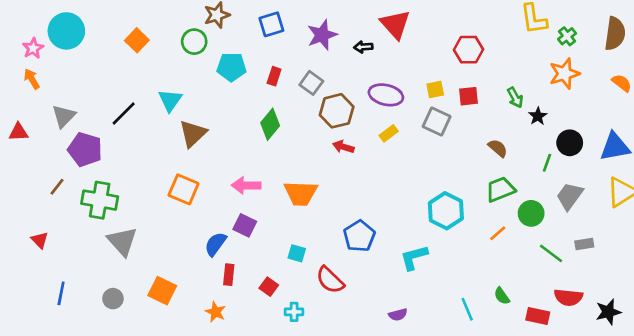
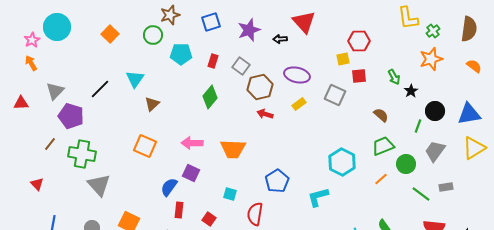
yellow square: (435, 90) -> (343, 59), moved
brown triangle: (193, 133) -> (152, 104), size x0.7
red semicircle: (330, 280) -> (255, 214), turned 55

